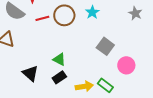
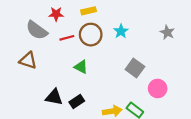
green triangle: (59, 59) -> (81, 67), moved
black triangle: (30, 73) -> (54, 97), turned -30
black rectangle: (59, 77) -> (77, 101), moved

